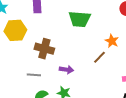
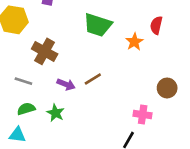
orange star: (112, 41) -> (134, 42), moved
brown line: (99, 57) -> (93, 79), moved

